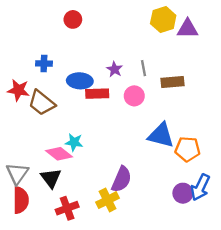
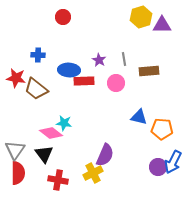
blue triangle: (161, 135) -> (139, 117), size x0.7
red cross: (67, 208) -> (58, 180), turned 30

